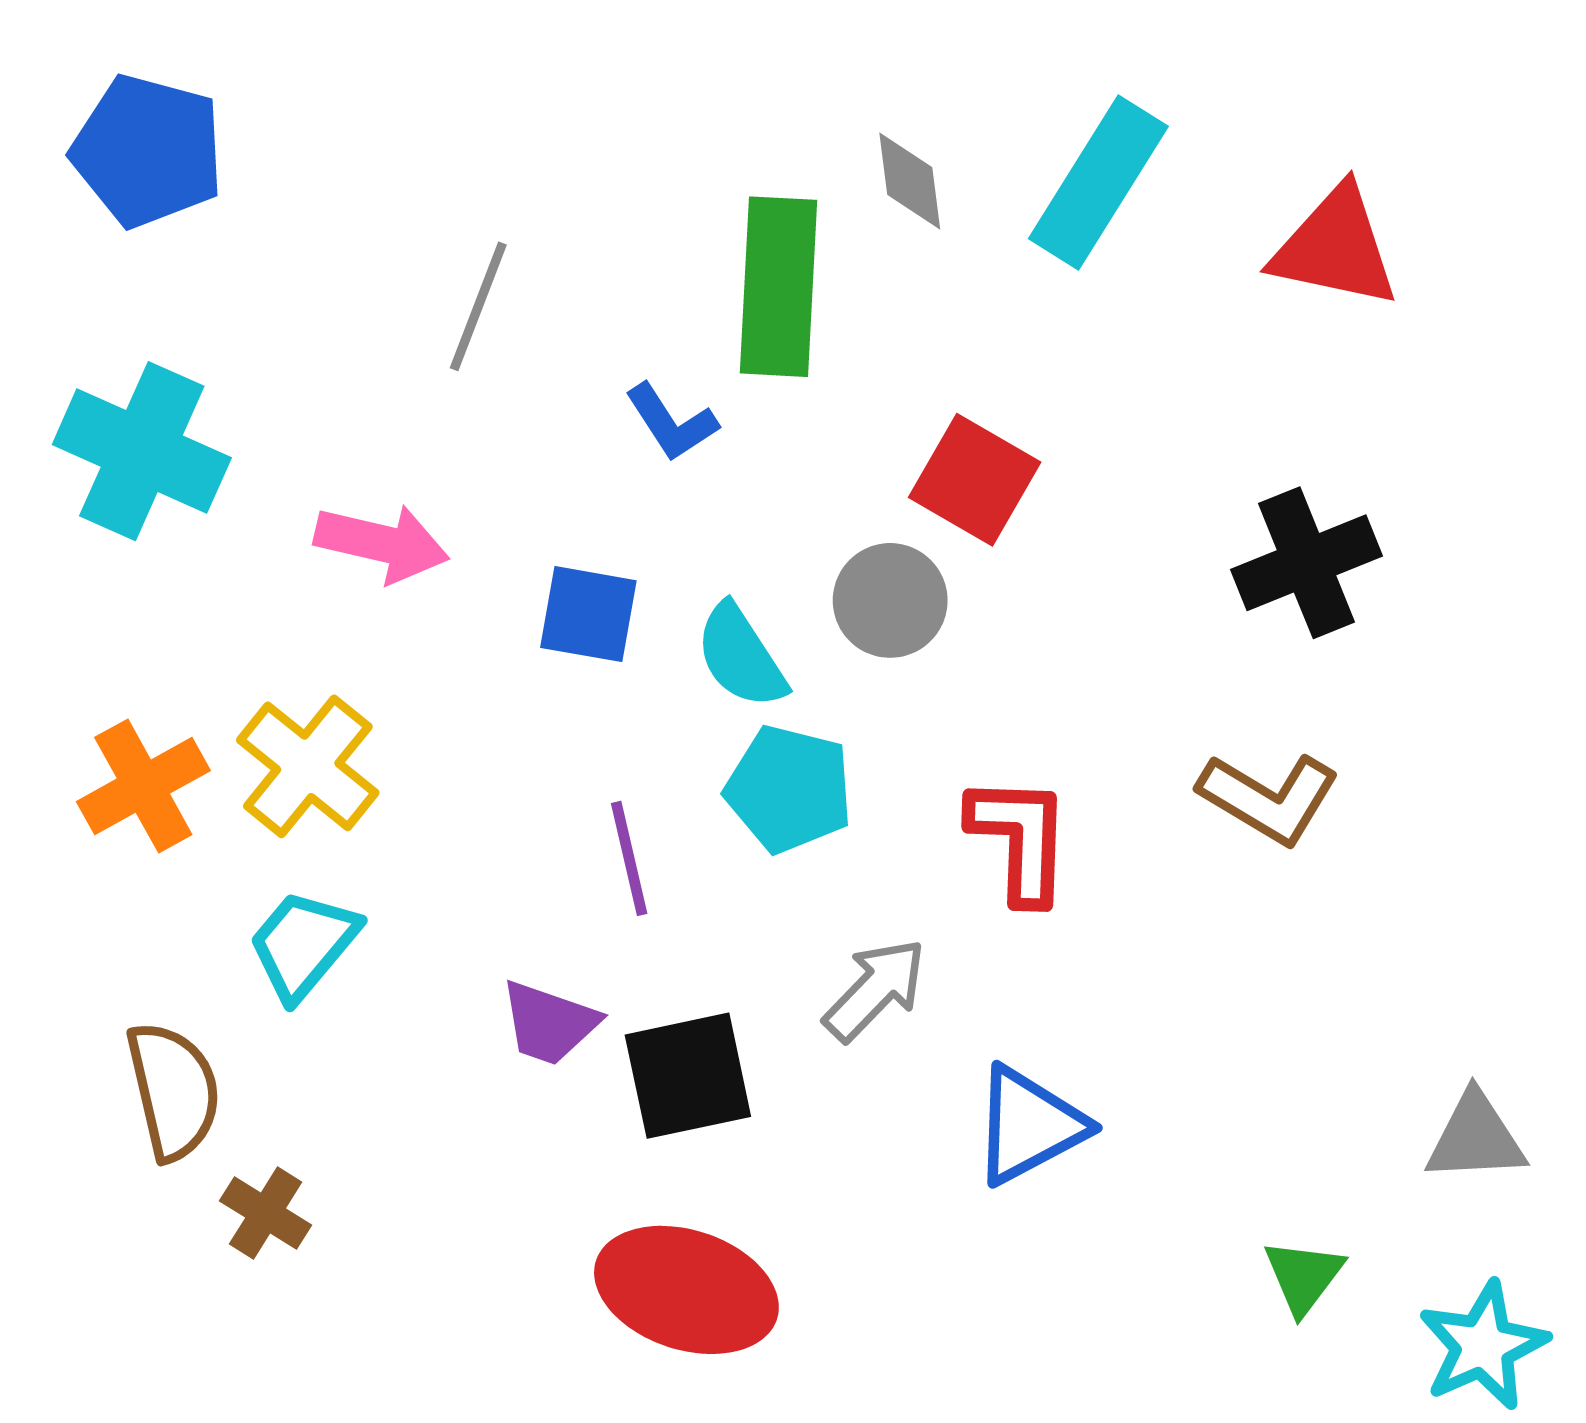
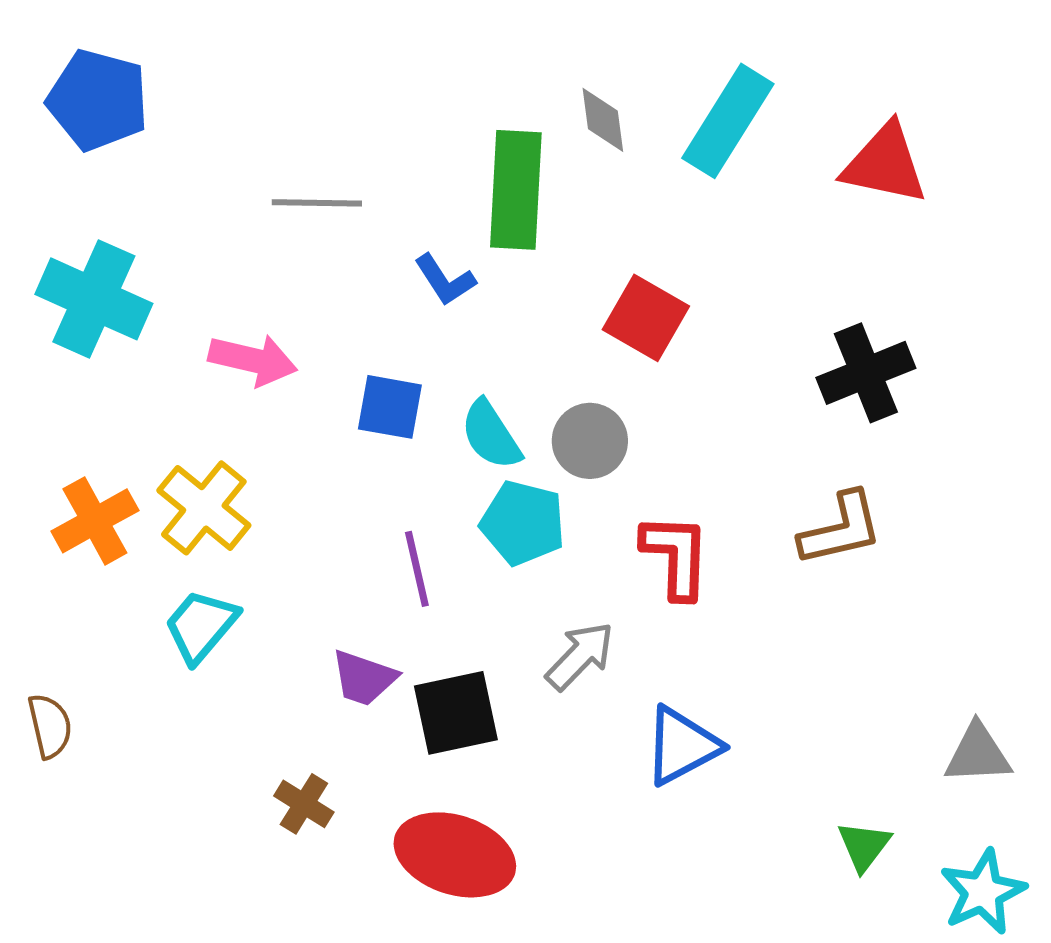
gray line: (478, 306) -> (317, 203), turned 70
gray circle: (890, 600) -> (590, 441), moved
brown L-shape: (1269, 798) -> (841, 529), turned -44
brown semicircle: (173, 1091) -> (50, 726), moved, size x0.7
brown cross: (266, 1213) -> (304, 804), moved

